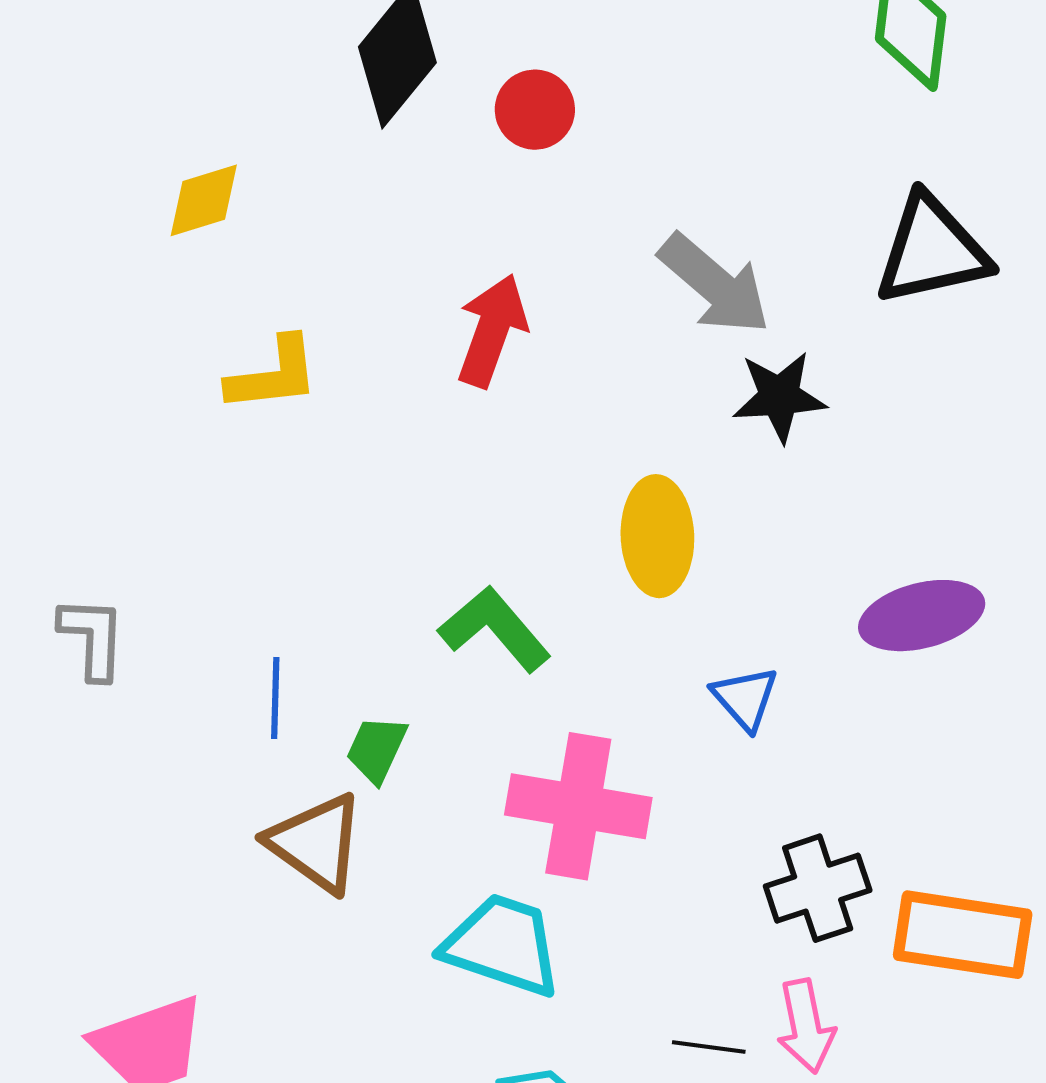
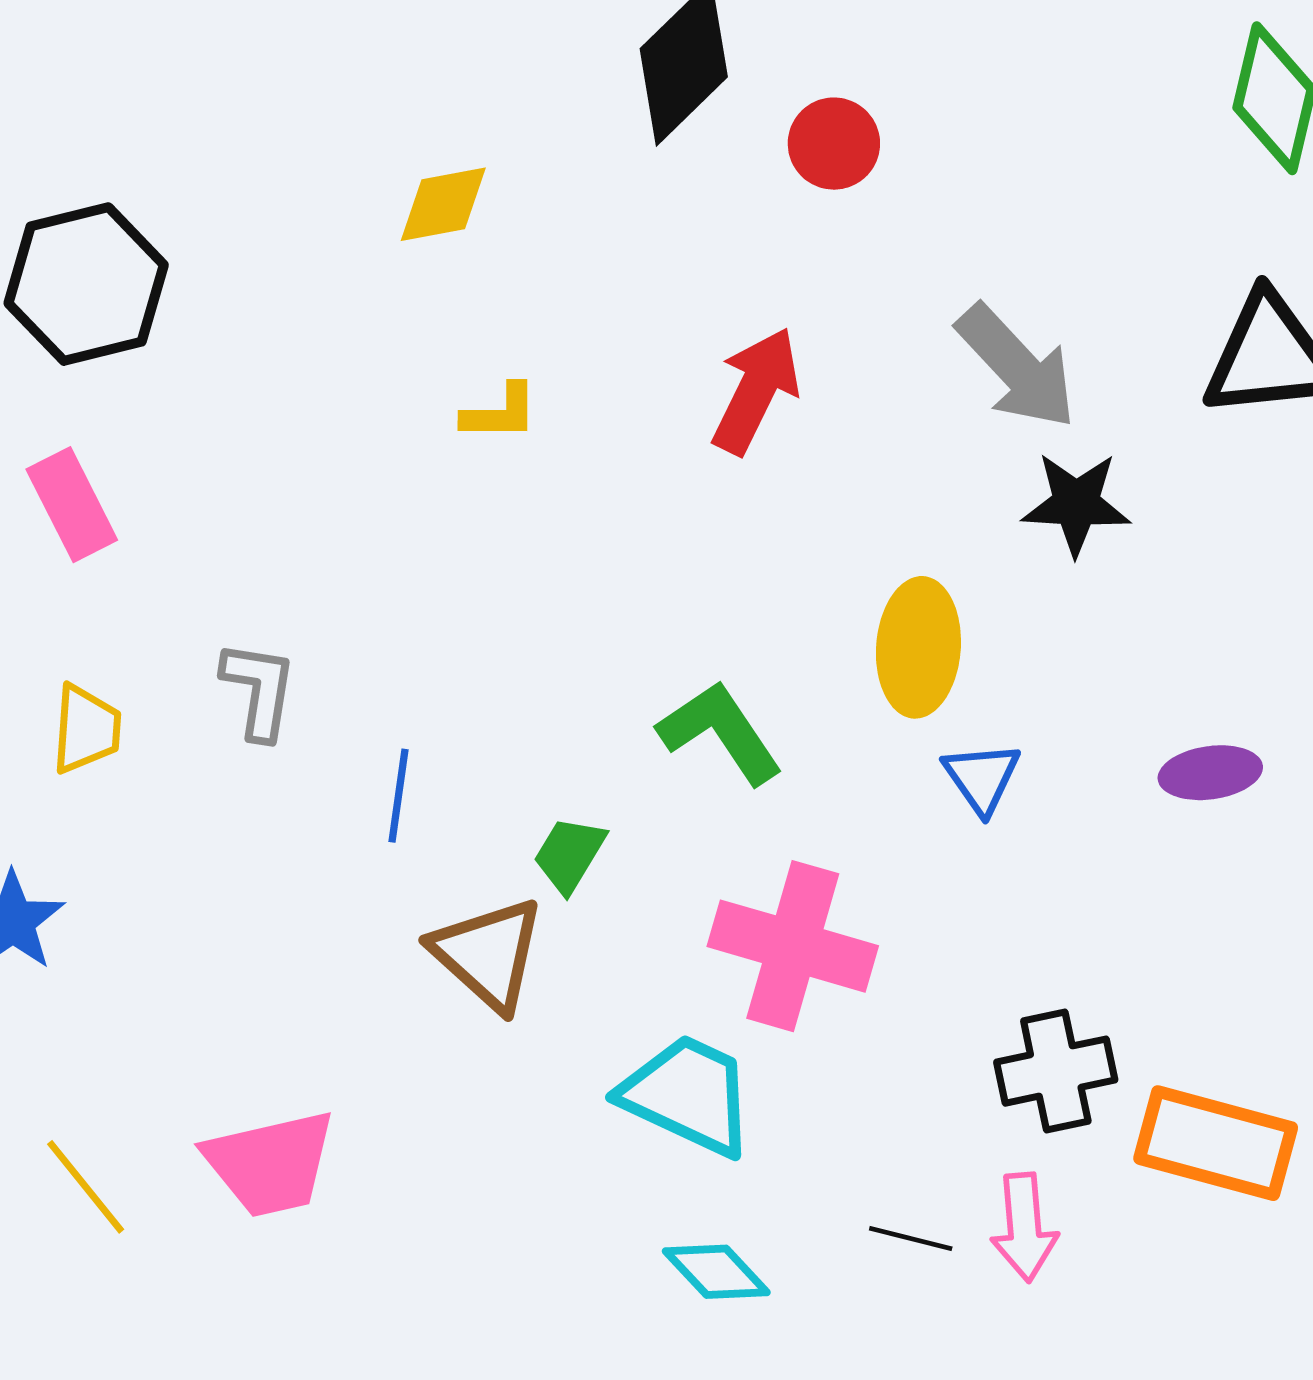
yellow L-shape: (273, 375) -> (500, 413), size x0.7
purple ellipse: (922, 616) -> (1210, 773), size x0.7
blue line: (275, 698) -> (399, 796), moved
blue triangle: (745, 698) -> (982, 778), moved

